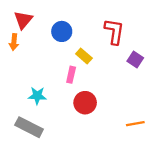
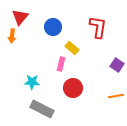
purple square: (135, 59) -> (117, 65), moved
orange line: (135, 124) -> (116, 96), moved
gray rectangle: (29, 127) -> (42, 109), moved

